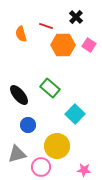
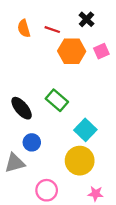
orange semicircle: (21, 34) -> (24, 28), moved
pink square: (89, 45) -> (101, 51), turned 32
yellow circle: (57, 146) -> (80, 161), moved
gray triangle: (17, 154) -> (15, 163), moved

